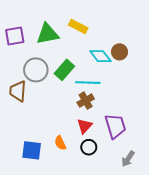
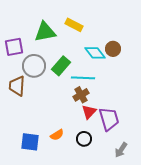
purple square: (15, 36) -> (14, 47), moved
red triangle: (85, 126) -> (89, 112), moved
orange semicircle: (60, 143) -> (57, 135), turned -96

